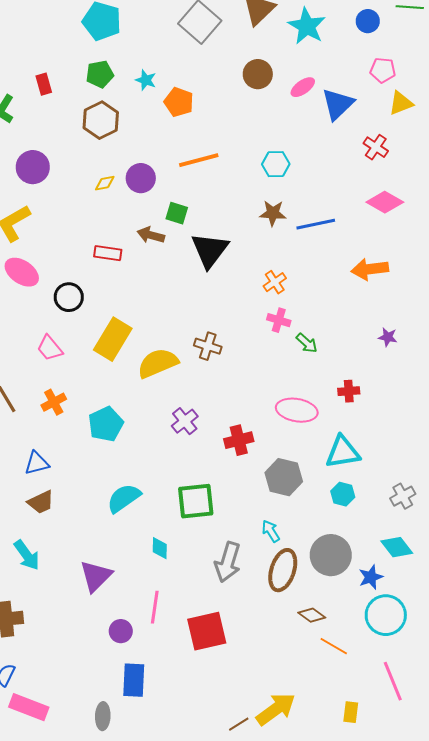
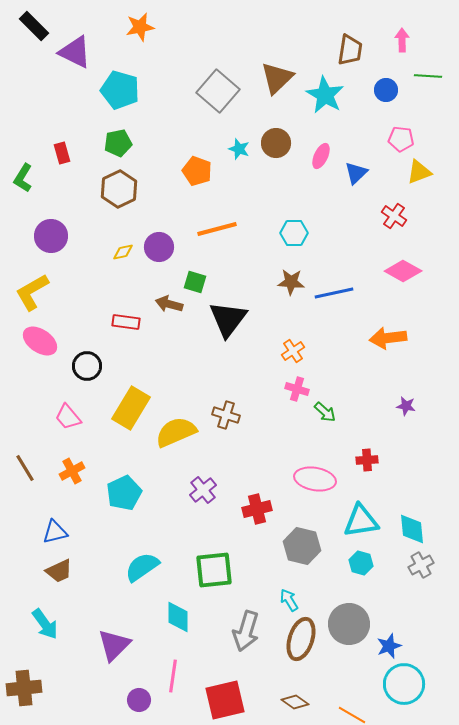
cyan star: (146, 80) -> (239, 149), moved
pink ellipse: (303, 87) -> (321, 156), turned -30
blue triangle: (338, 104) -> (356, 173), size x0.7
cyan diamond: (397, 547) -> (412, 529), moved, turned 32
cyan diamond: (160, 548) -> (178, 617), size x1.4
brown diamond: (312, 615) -> (295, 702), moved

